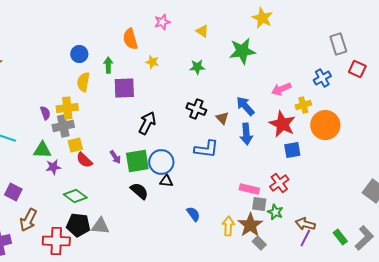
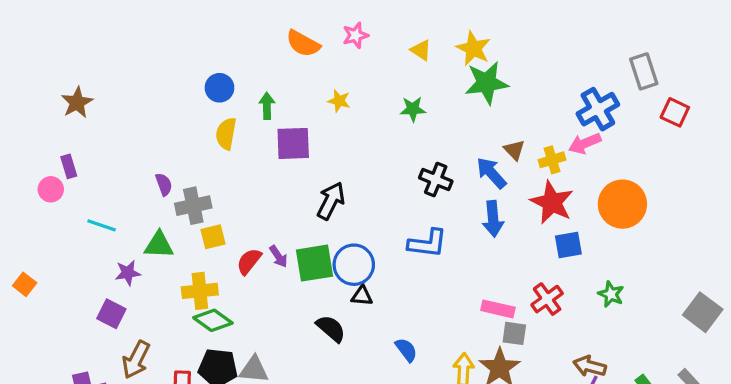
yellow star: (262, 18) -> (473, 48), moved
orange semicircle: (130, 39) -> (303, 44), moved, turned -45
blue cross: (322, 78) -> (598, 109), moved, size x1.4
pink arrow: (281, 89) -> (585, 143), moved
yellow cross: (303, 105) -> (552, 160), moved
yellow cross: (67, 108) -> (200, 291), moved
black cross: (196, 109) -> (436, 179), moved
brown triangle: (222, 118) -> (514, 150), moved
red semicircle: (84, 160) -> (249, 261), moved, turned 84
purple star: (53, 167) -> (128, 273), moved
black semicircle: (139, 191) -> (331, 329), moved
green star: (275, 212) -> (611, 294), moved

